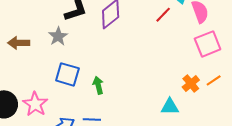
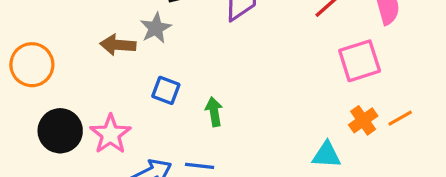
brown arrow: (19, 43) -> (118, 45), moved
pink square: (208, 44) -> (360, 61), moved
blue square: (67, 74) -> (166, 90), size x0.7

